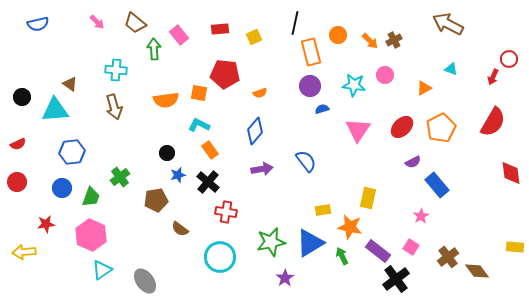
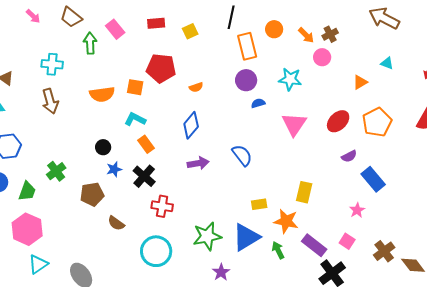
pink circle: (385, 75) -> (322, 57), moved

